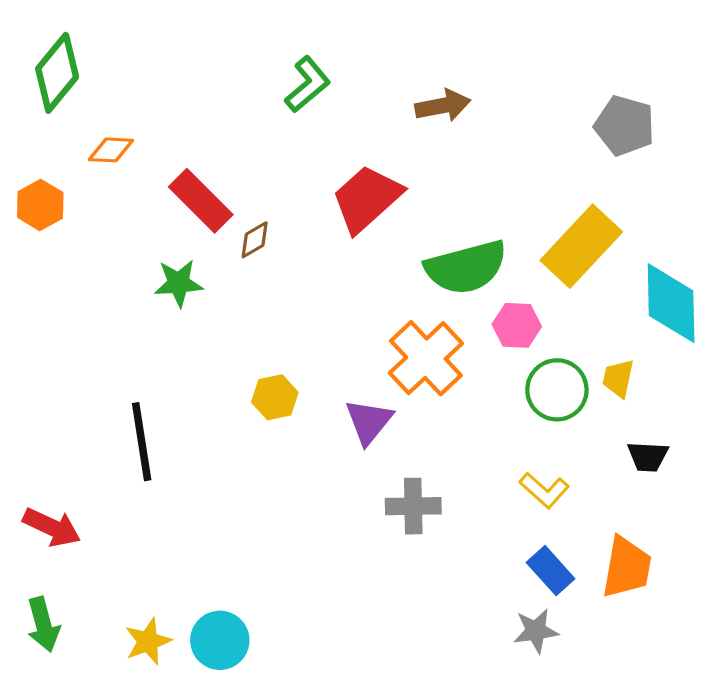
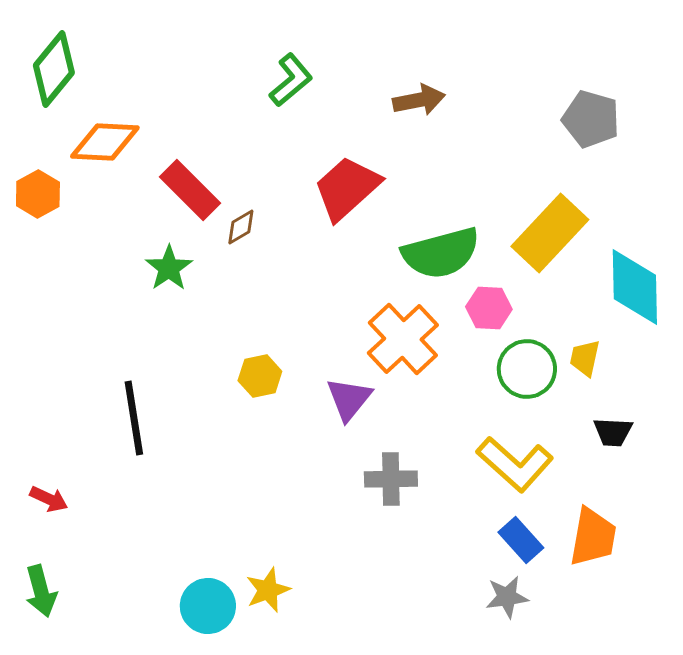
orange diamond: (111, 150) -> (105, 142), size x1.6
green star: (179, 283) -> (169, 268), turned -30
yellow L-shape: (544, 490) -> (515, 464), size x1.6
red arrow: (52, 527) -> (49, 499), size x0.7
yellow star: (148, 641) -> (268, 590), moved

